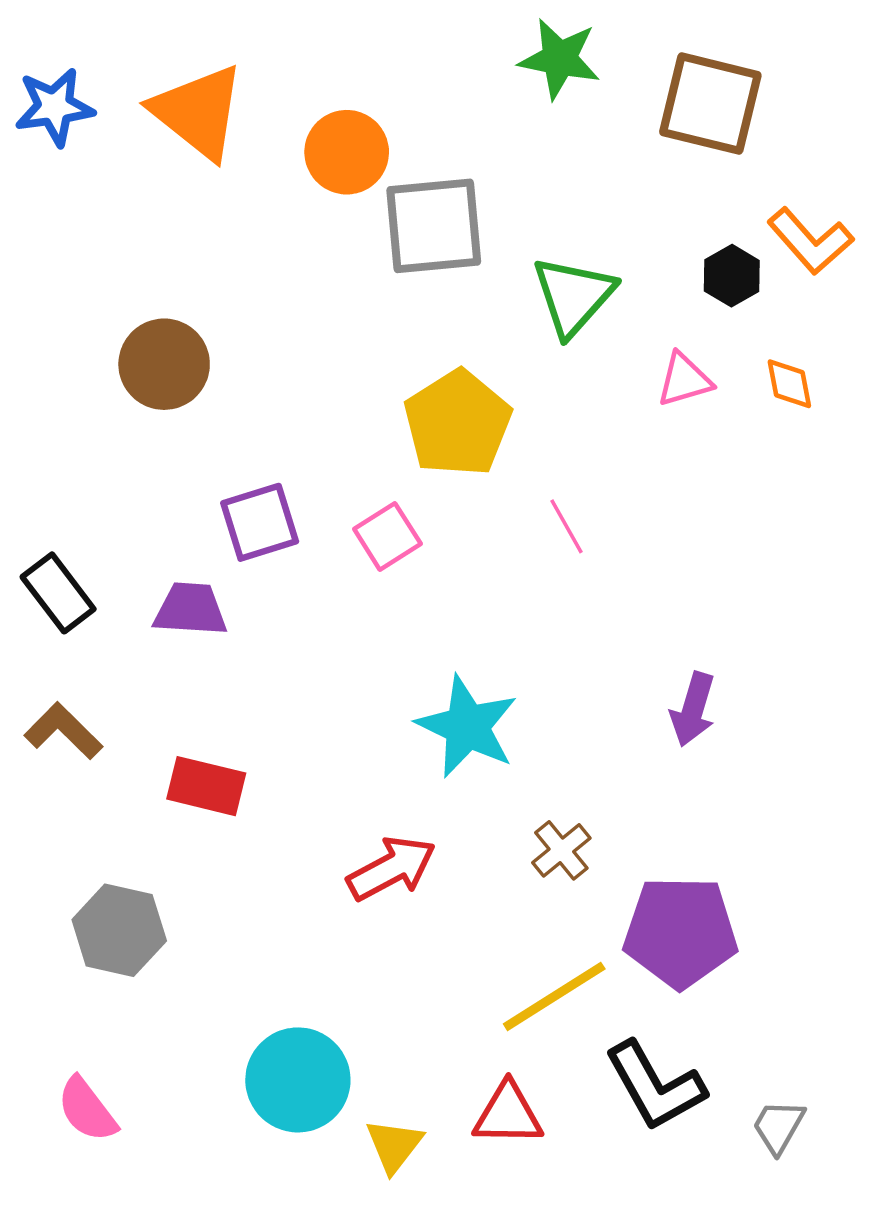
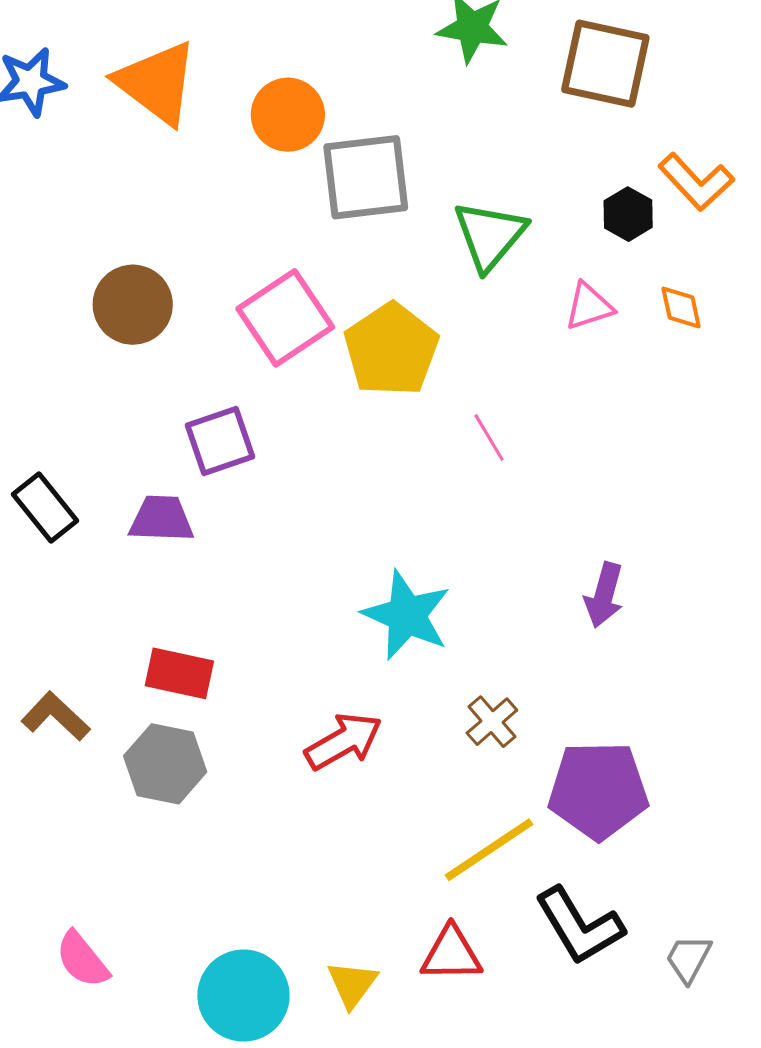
pink square: (387, 536) -> (285, 318), moved, size x1.6
brown L-shape: (63, 731) -> (56, 716), moved
gray hexagon: (119, 930) -> (165, 764), moved
cyan circle: (298, 1080) -> (243, 996), moved

